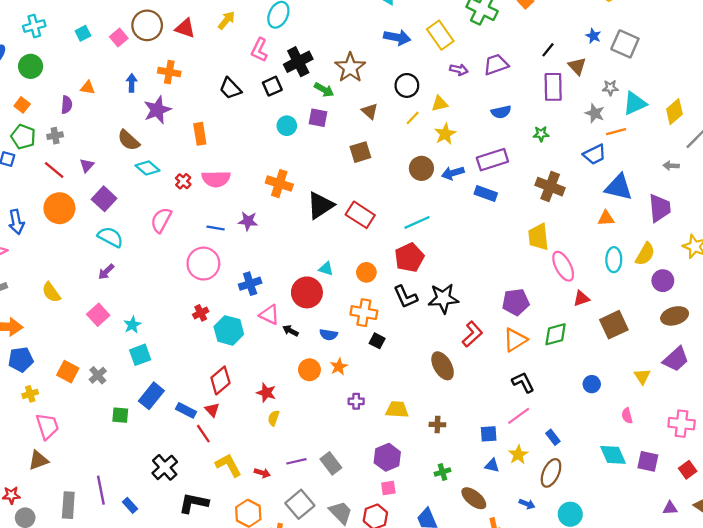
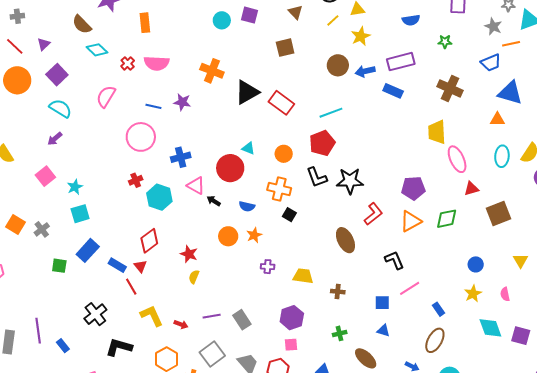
black L-shape: (523, 382) -> (394, 260), moved
yellow star: (518, 455) -> (473, 294), moved

